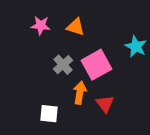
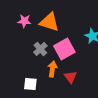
orange triangle: (76, 27) -> (49, 22), size x1.5

